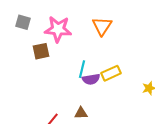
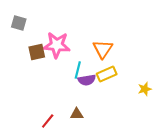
orange triangle: (102, 26) -> (103, 49), moved
pink star: (58, 29) -> (57, 45), moved

